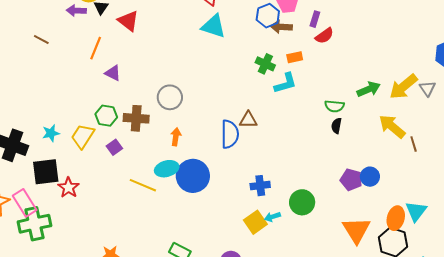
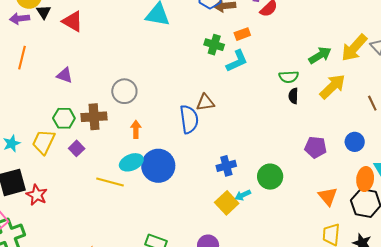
orange line: (96, 48) -> (22, 58), moved
yellow arrow: (392, 126) -> (333, 86), moved, turned 104
blue circle: (370, 177) -> (355, 142), moved
orange triangle: (356, 230) -> (328, 196), size x0.7

